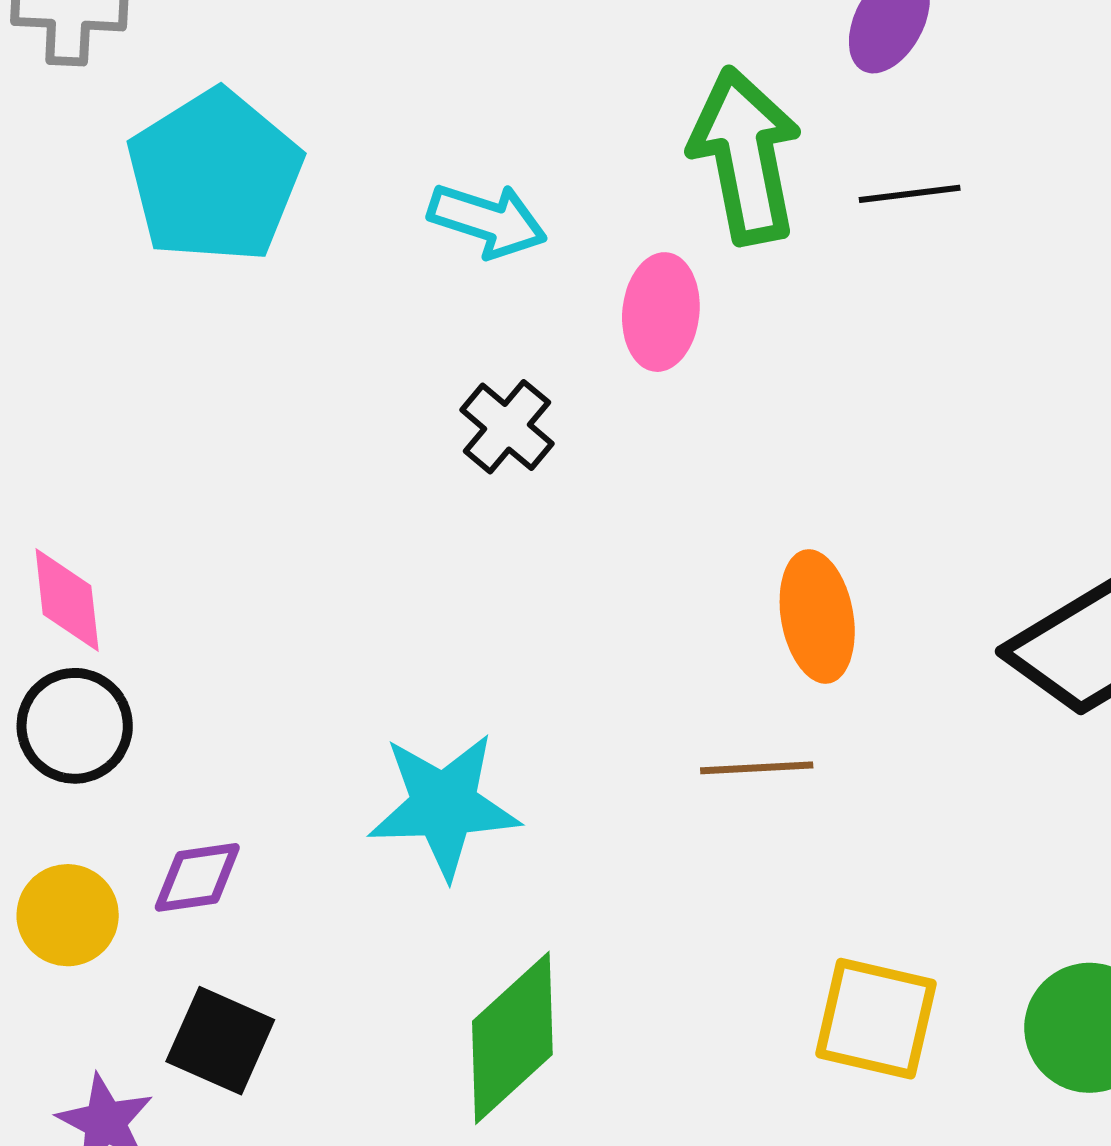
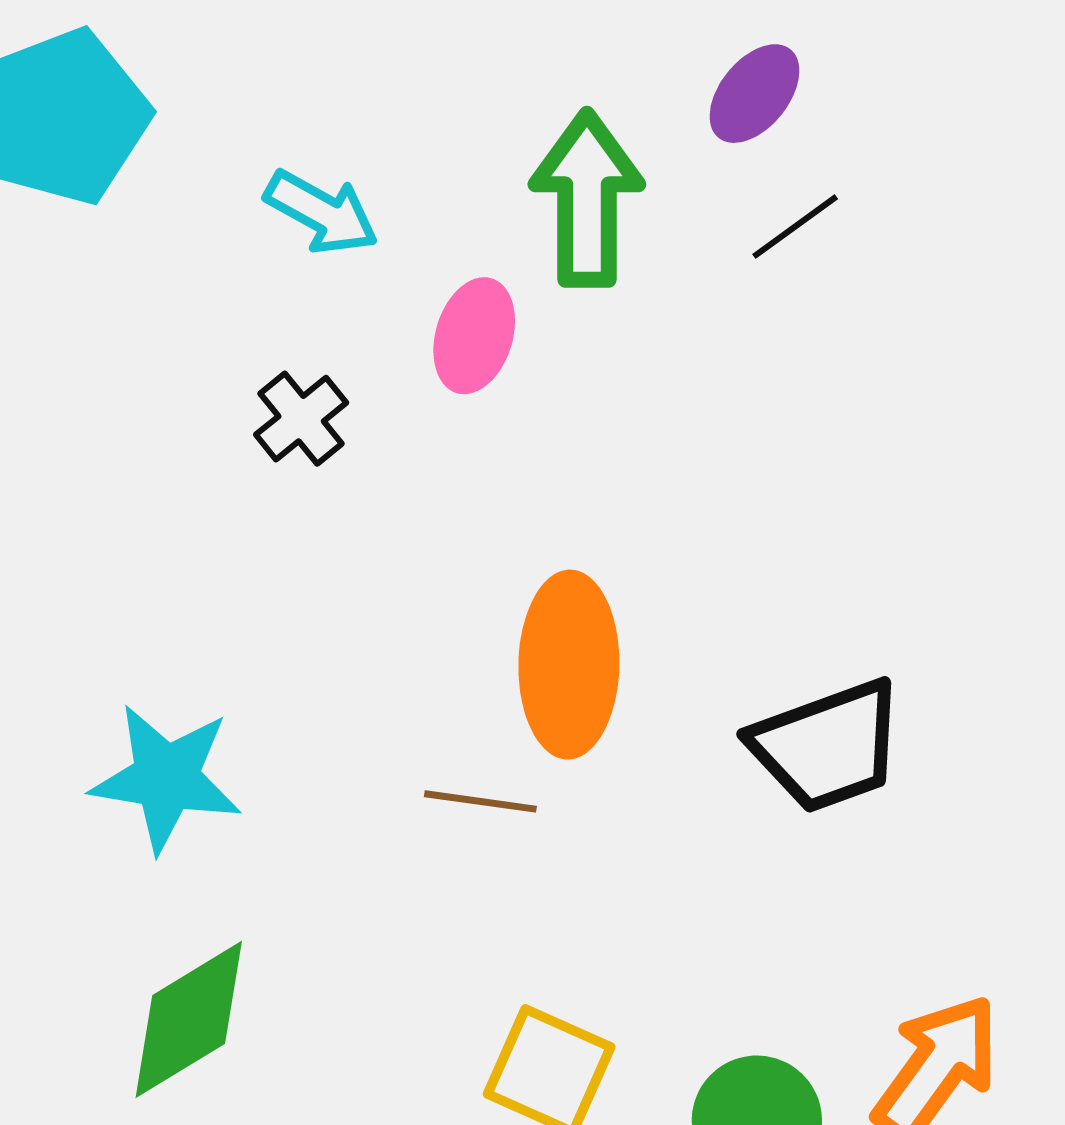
black line: (910, 194) -> (795, 227), moved, turned -40
orange ellipse: (817, 617) -> (569, 665), size x1.4

